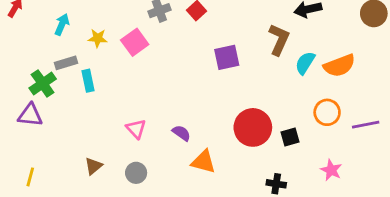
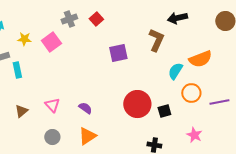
cyan semicircle: (305, 63) -> (175, 71), moved
orange triangle: (203, 162) -> (87, 136), moved, turned -48
brown triangle: (93, 166) -> (21, 111), moved

